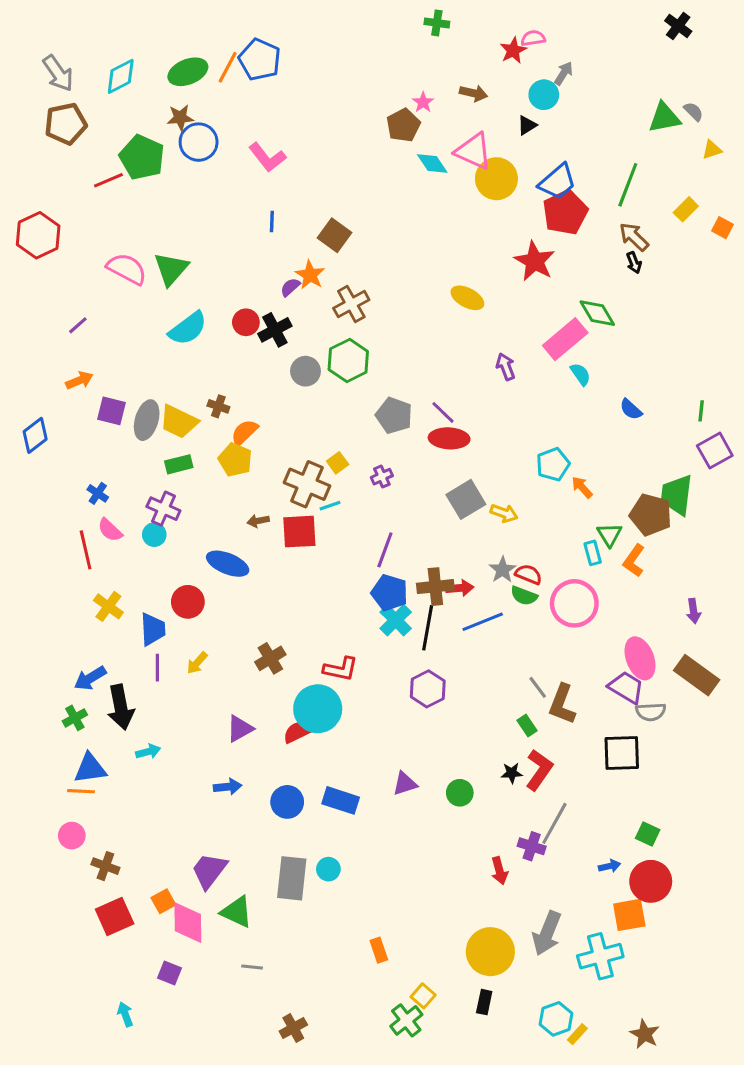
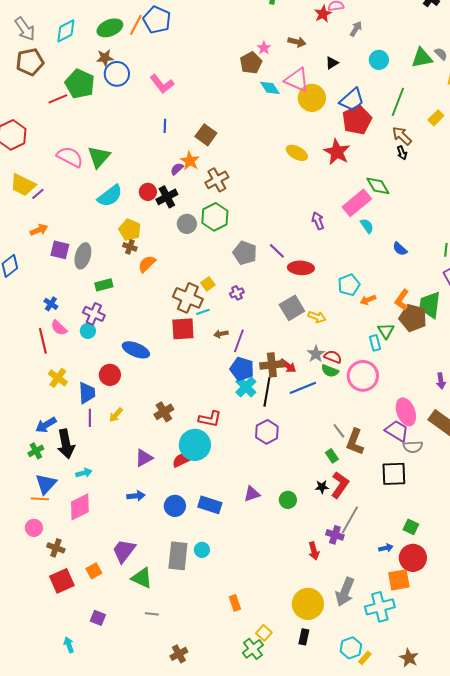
cyan circle: (544, 95) -> (379, 60), moved
yellow ellipse: (467, 298) -> (297, 153), moved
yellow trapezoid: (179, 422) -> (23, 185), moved
red ellipse: (449, 438) -> (301, 268), moved
yellow pentagon: (235, 460) -> (130, 230), moved
orange arrow: (582, 487) -> (368, 300), turned -70
brown arrow: (258, 521) -> (221, 334), moved
orange L-shape: (634, 561) -> (402, 300), moved
red arrow: (460, 588) -> (288, 366), turned 42
blue triangle: (90, 768) -> (46, 484), turned -40
pink diamond: (188, 923) -> (80, 507), moved, turned 64

